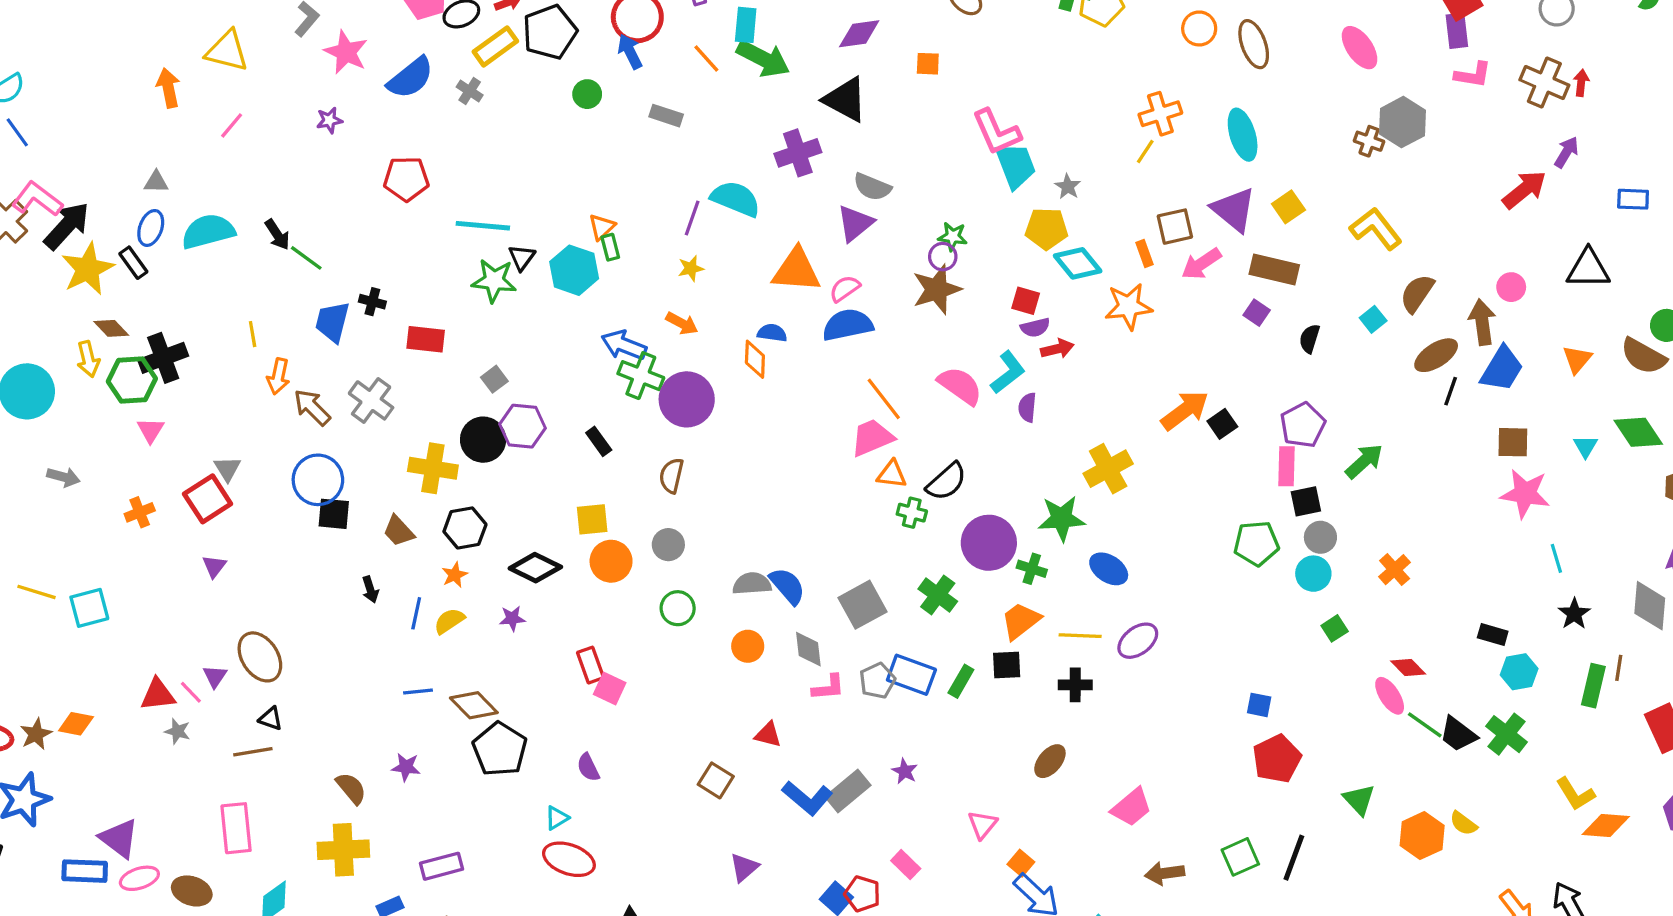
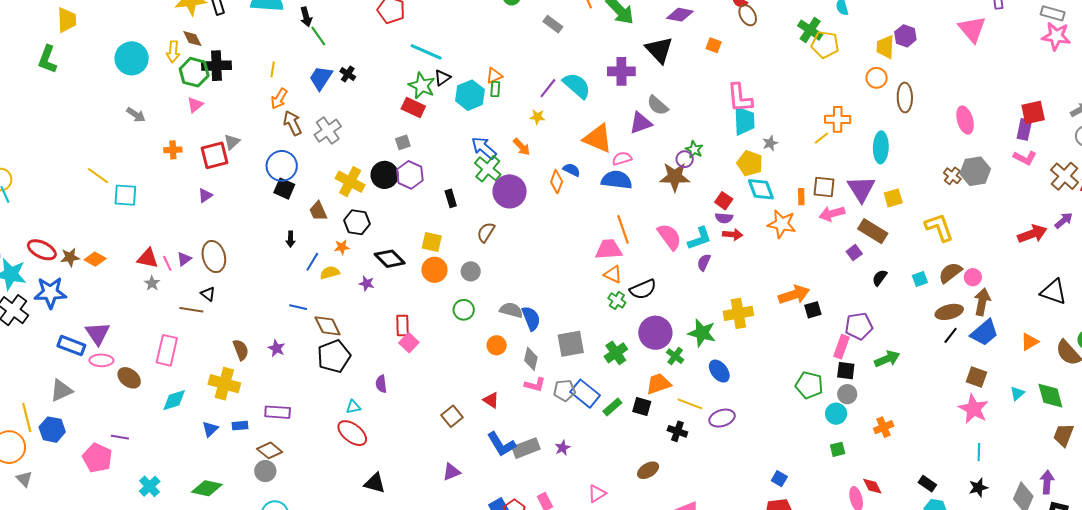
pink circle: (1511, 287) -> (973, 277), moved
red rectangle: (426, 339) -> (413, 108), moved

